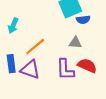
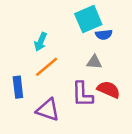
cyan arrow: (13, 26) -> (41, 42), moved
purple triangle: (30, 70) -> (48, 110), moved

